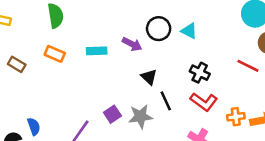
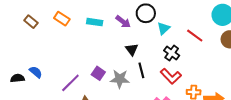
cyan triangle: (189, 31) -> (164, 28), moved, turned 40
red line: (248, 66) -> (195, 36), moved
purple square: (112, 114) -> (98, 73), turned -32
blue semicircle: (34, 126) -> (36, 72), turned -40

